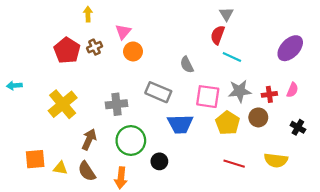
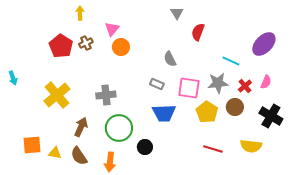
gray triangle: (226, 14) -> (177, 13), moved
cyan line: (232, 57) -> (231, 61), moved
cyan arrow: (14, 86) -> (13, 78), turned -104
gray rectangle: (158, 92) -> (157, 84), moved, size x0.6
red cross: (269, 94) -> (245, 86), turned -32
black cross: (298, 127) -> (271, 116), size x1.6

